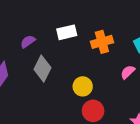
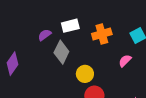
purple semicircle: (28, 42) -> (45, 35), moved
gray diamond: (43, 69) -> (61, 52), moved

